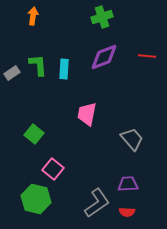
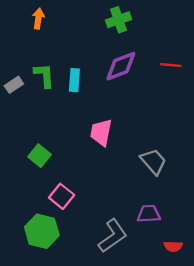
red semicircle: (127, 212) -> (173, 246), moved

